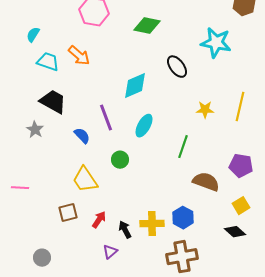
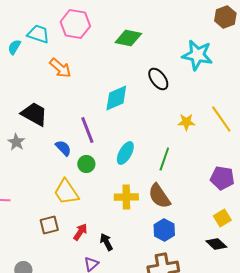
cyan trapezoid: (48, 62) -> (38, 34), moved
yellow line: (240, 107) -> (221, 119), turned -48
cyan ellipse: (144, 126) -> (125, 153), moved
green circle: (120, 160) -> (86, 164), moved
brown semicircle: (206, 182) -> (159, 196), moved, turned -144
yellow cross: (152, 224) -> (126, 197), moved

